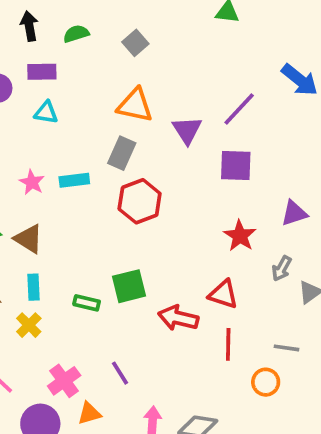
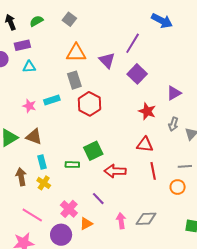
gray rectangle: (122, 153) -> (74, 80), turned -30
purple square: (236, 166) -> (137, 74), turned -36
red arrow: (178, 318) -> (115, 171), moved

